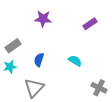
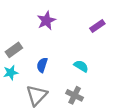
purple star: (43, 19) -> (46, 21), turned -30
gray cross: (99, 88) -> (75, 95), moved

